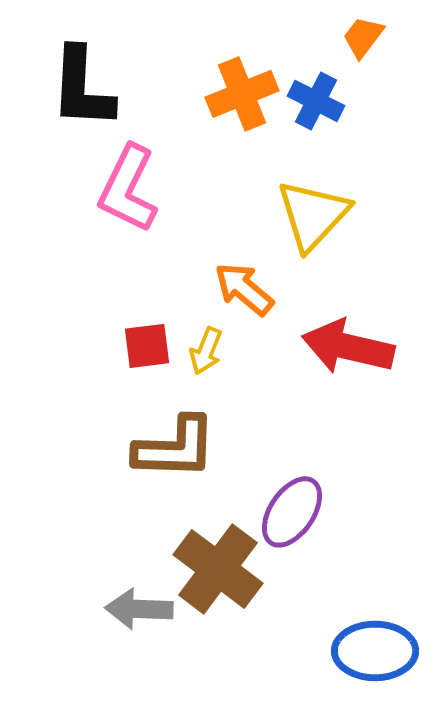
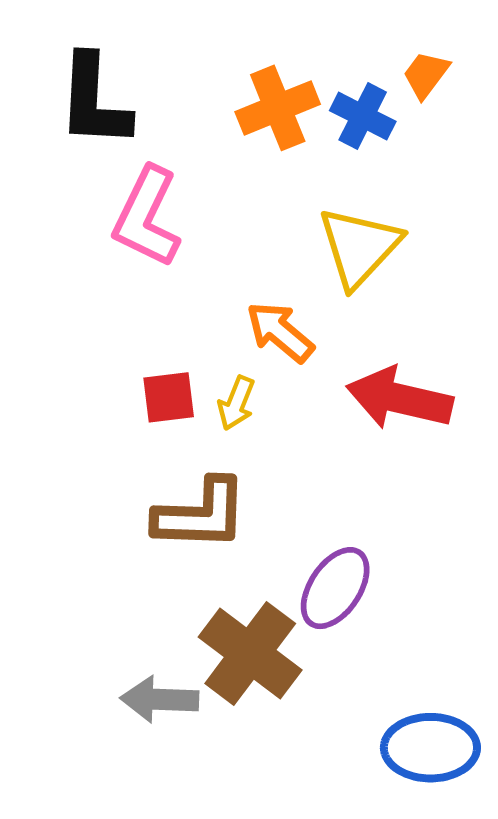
orange trapezoid: (363, 37) -> (426, 75), moved

